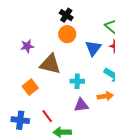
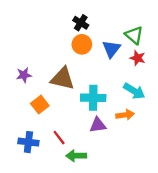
purple star: (27, 46) -> (24, 75), moved
blue triangle: (93, 48) -> (111, 49), moved
cyan cross: (77, 81) -> (93, 98), size x1.5

